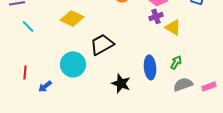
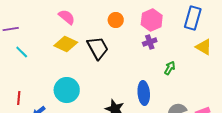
yellow triangle: (173, 27) -> (204, 47), moved
black trapezoid: (102, 44) -> (98, 48), moved, turned 90
green arrow: (176, 62) -> (170, 68), moved

